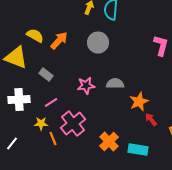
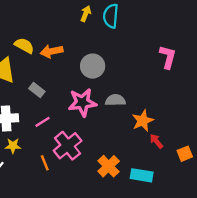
orange arrow: (59, 41) -> (52, 51), turned -144
gray circle: (98, 43) -> (93, 66), moved
pink star: (86, 86) -> (82, 102), size x1.4
yellow star: (41, 124) -> (13, 146), moved

